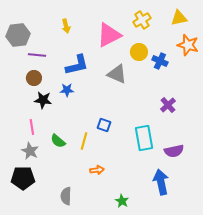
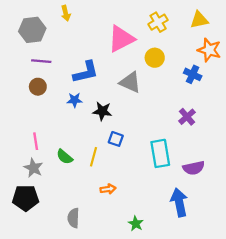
yellow arrow: (66, 26) -> (66, 13), moved
gray hexagon: (18, 35) -> (32, 30), moved
blue cross: (160, 61) -> (193, 74), moved
black star: (43, 100) -> (102, 111), moved

